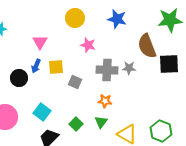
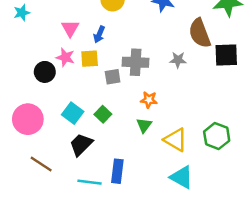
pink star: (88, 45) -> (65, 57), moved
blue arrow: (36, 66) -> (99, 34), moved
gray cross: (107, 70) -> (136, 62), moved
gray square: (75, 82) -> (113, 77), turned -32
green square: (76, 124) -> (103, 114), moved

